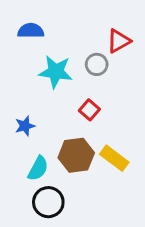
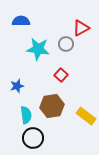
yellow rectangle: (114, 158) -> (86, 116), moved
cyan semicircle: (38, 168) -> (26, 115), turned -36

